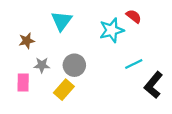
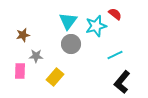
cyan triangle: (62, 21) -> (68, 21), moved
gray circle: (74, 65) -> (71, 44), moved
black L-shape: (153, 85) -> (122, 82), moved

